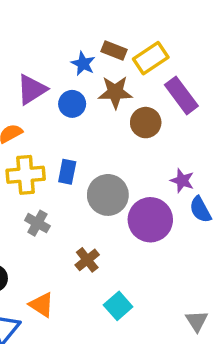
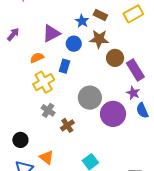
yellow rectangle: (151, 58) -> (133, 14), moved
purple rectangle: (181, 95) -> (135, 70), moved
blue rectangle: (67, 172) -> (65, 66), moved
yellow cross: (26, 175) -> (44, 82), turned -30
brown cross: (87, 260) -> (67, 125), moved

